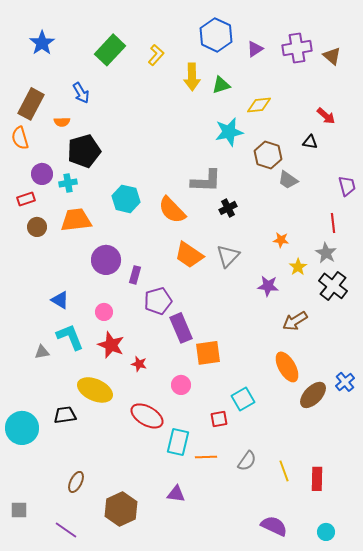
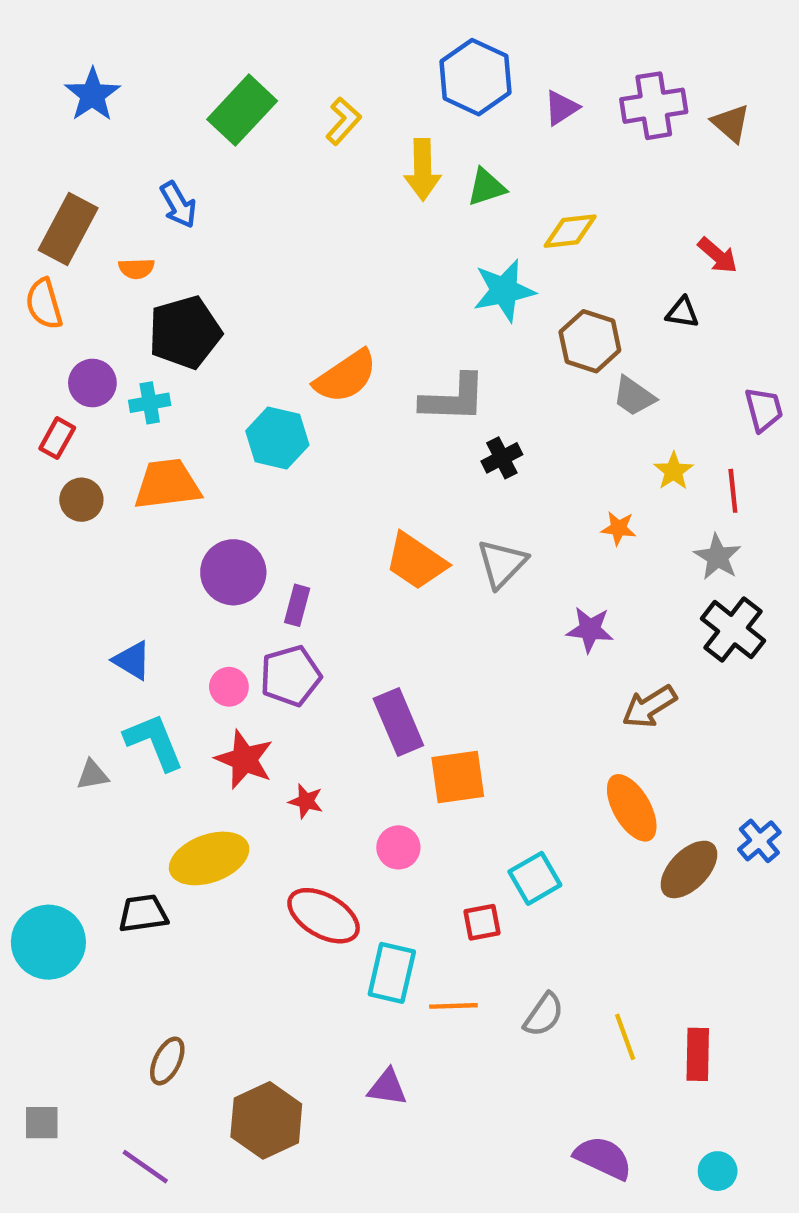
red rectangle: (26, 199) -> (57, 438), turned -42
orange semicircle: (172, 210) -> (346, 376), moved, turned -80
yellow star: (298, 267) -> (674, 471), moved
purple pentagon: (158, 301) -> (291, 676), moved
yellow ellipse: (95, 390) -> (209, 858), turned -44

